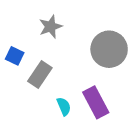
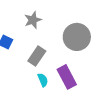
gray rectangle: (40, 74) -> (37, 56), moved

